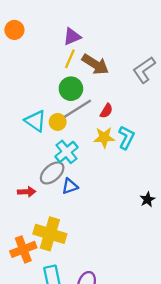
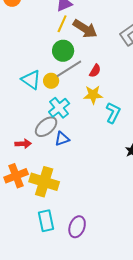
cyan L-shape: (126, 137) -> (113, 113), moved
orange cross: (23, 249) -> (16, 176), moved

